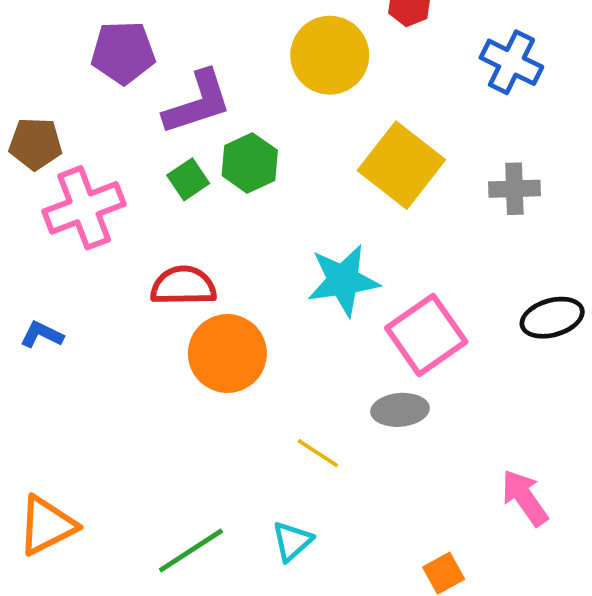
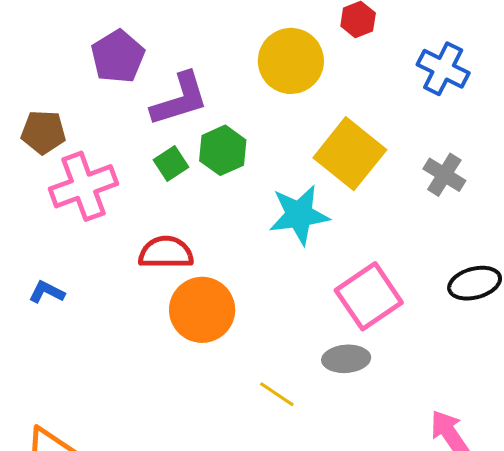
purple pentagon: (123, 53) -> (118, 57), turned -30
gray cross: (514, 189) -> (444, 175), turned 33
cyan star: (343, 280) -> (299, 215), moved

